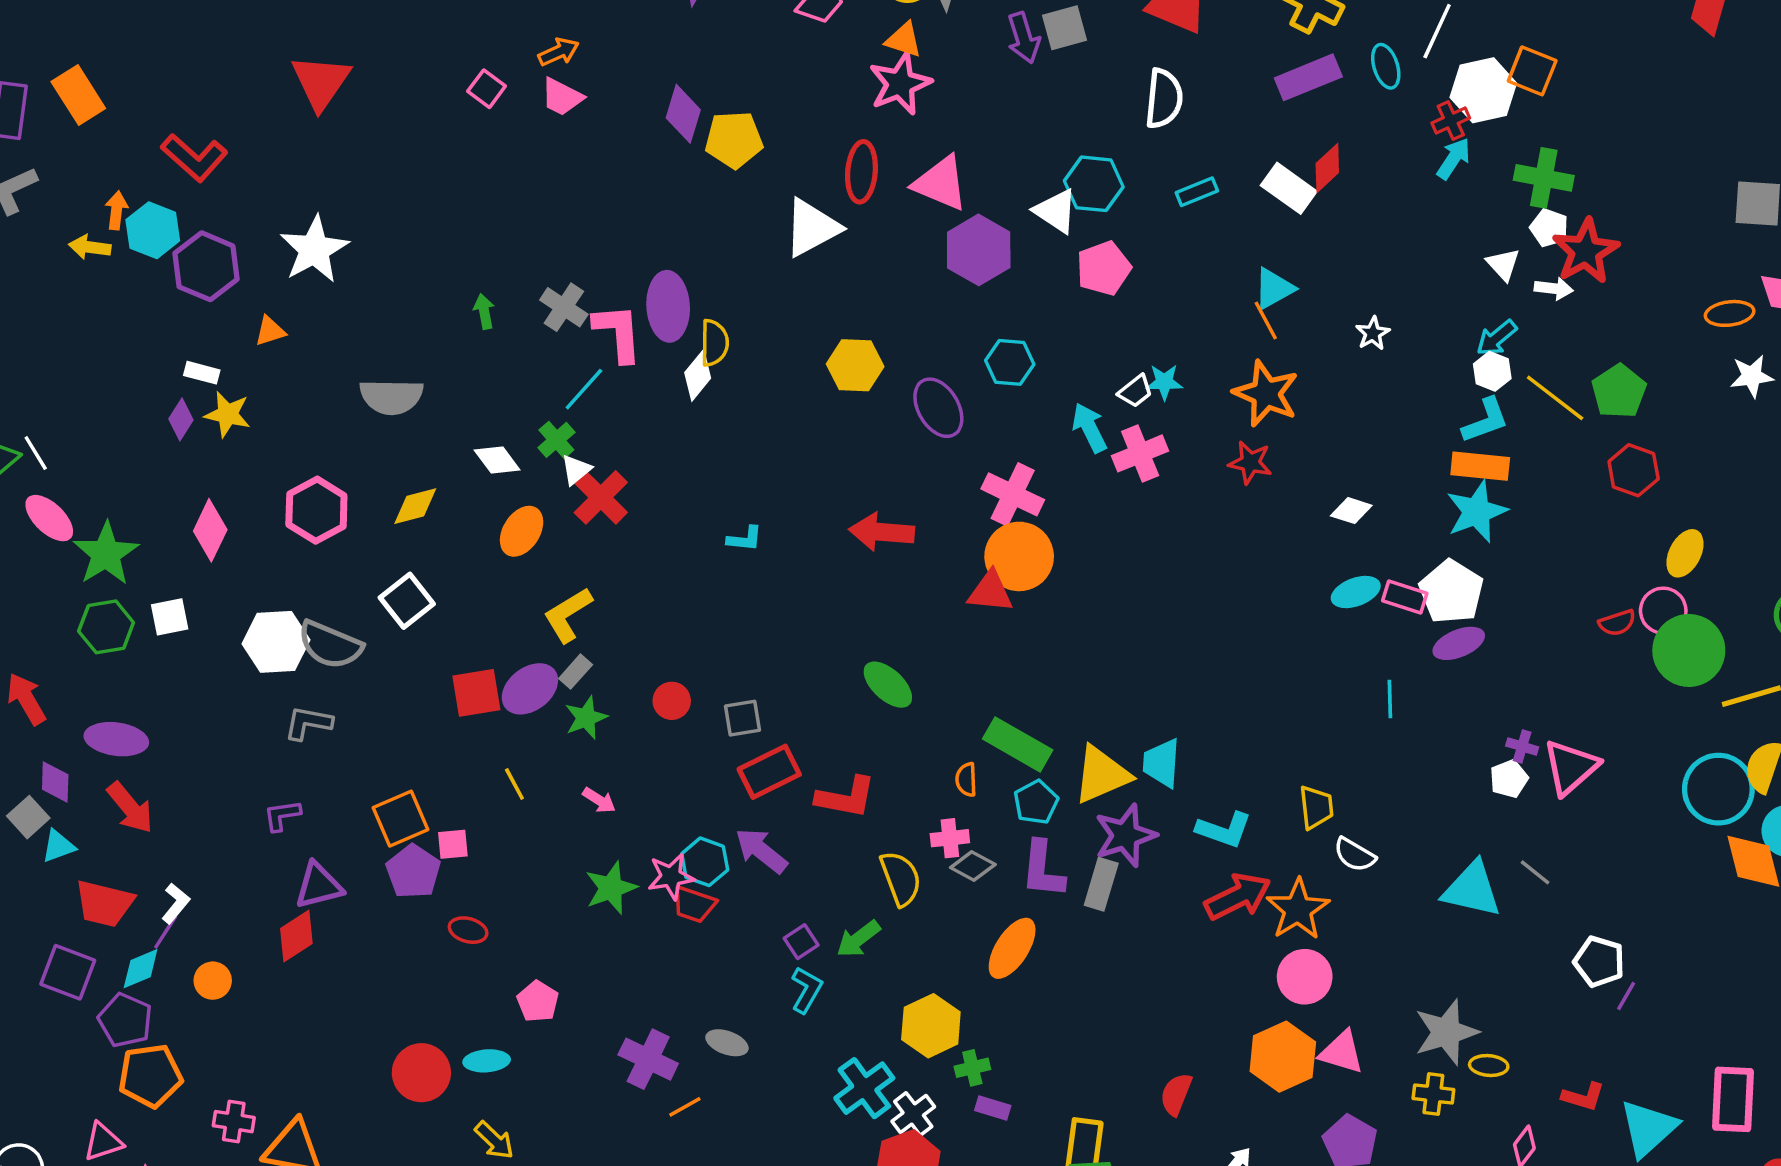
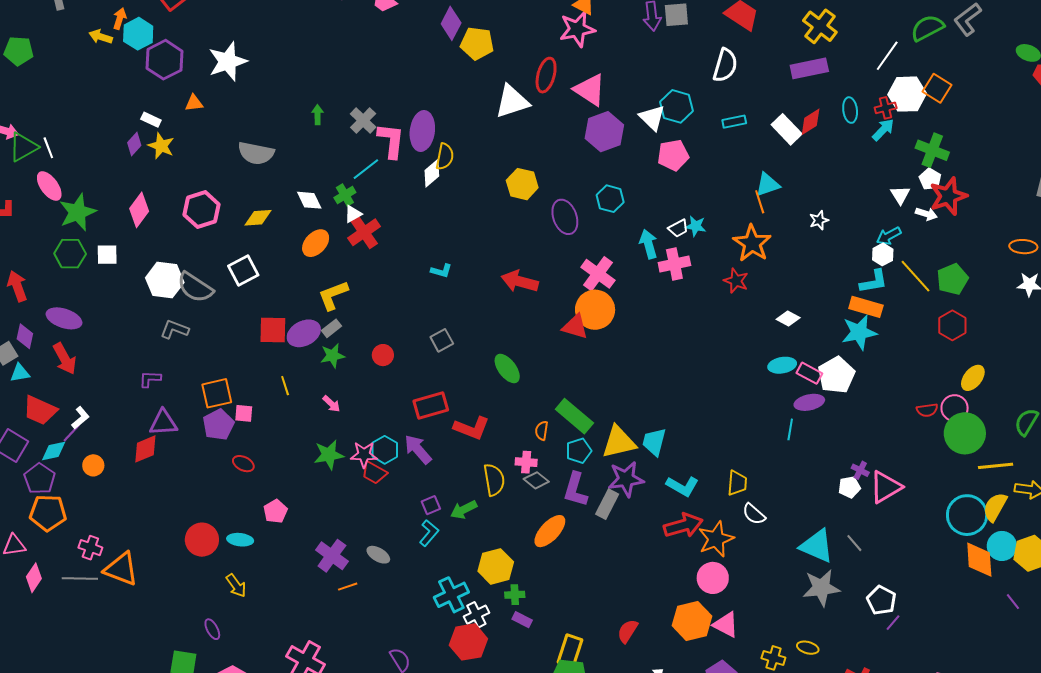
cyan ellipse: (1386, 66) -> (850, 110), moved
purple ellipse: (1459, 643) -> (809, 402), moved
gray square: (743, 718) -> (442, 340), moved, turned -30
gray star: (1446, 1032) -> (821, 588), moved

